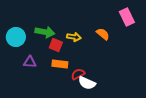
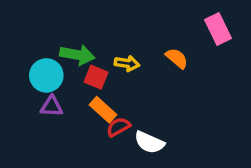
cyan circle: (16, 37) -> (46, 75), moved
orange rectangle: (60, 64) -> (103, 110), turned 35
red semicircle: (78, 74) -> (118, 127), moved

